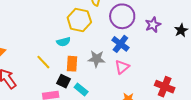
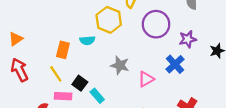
blue cross: (120, 44) -> (175, 64), moved
yellow line: (43, 62) -> (56, 74), moved
orange rectangle: (72, 64) -> (63, 50), moved

